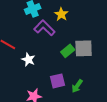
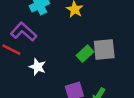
purple L-shape: (44, 28) -> (24, 32), moved

